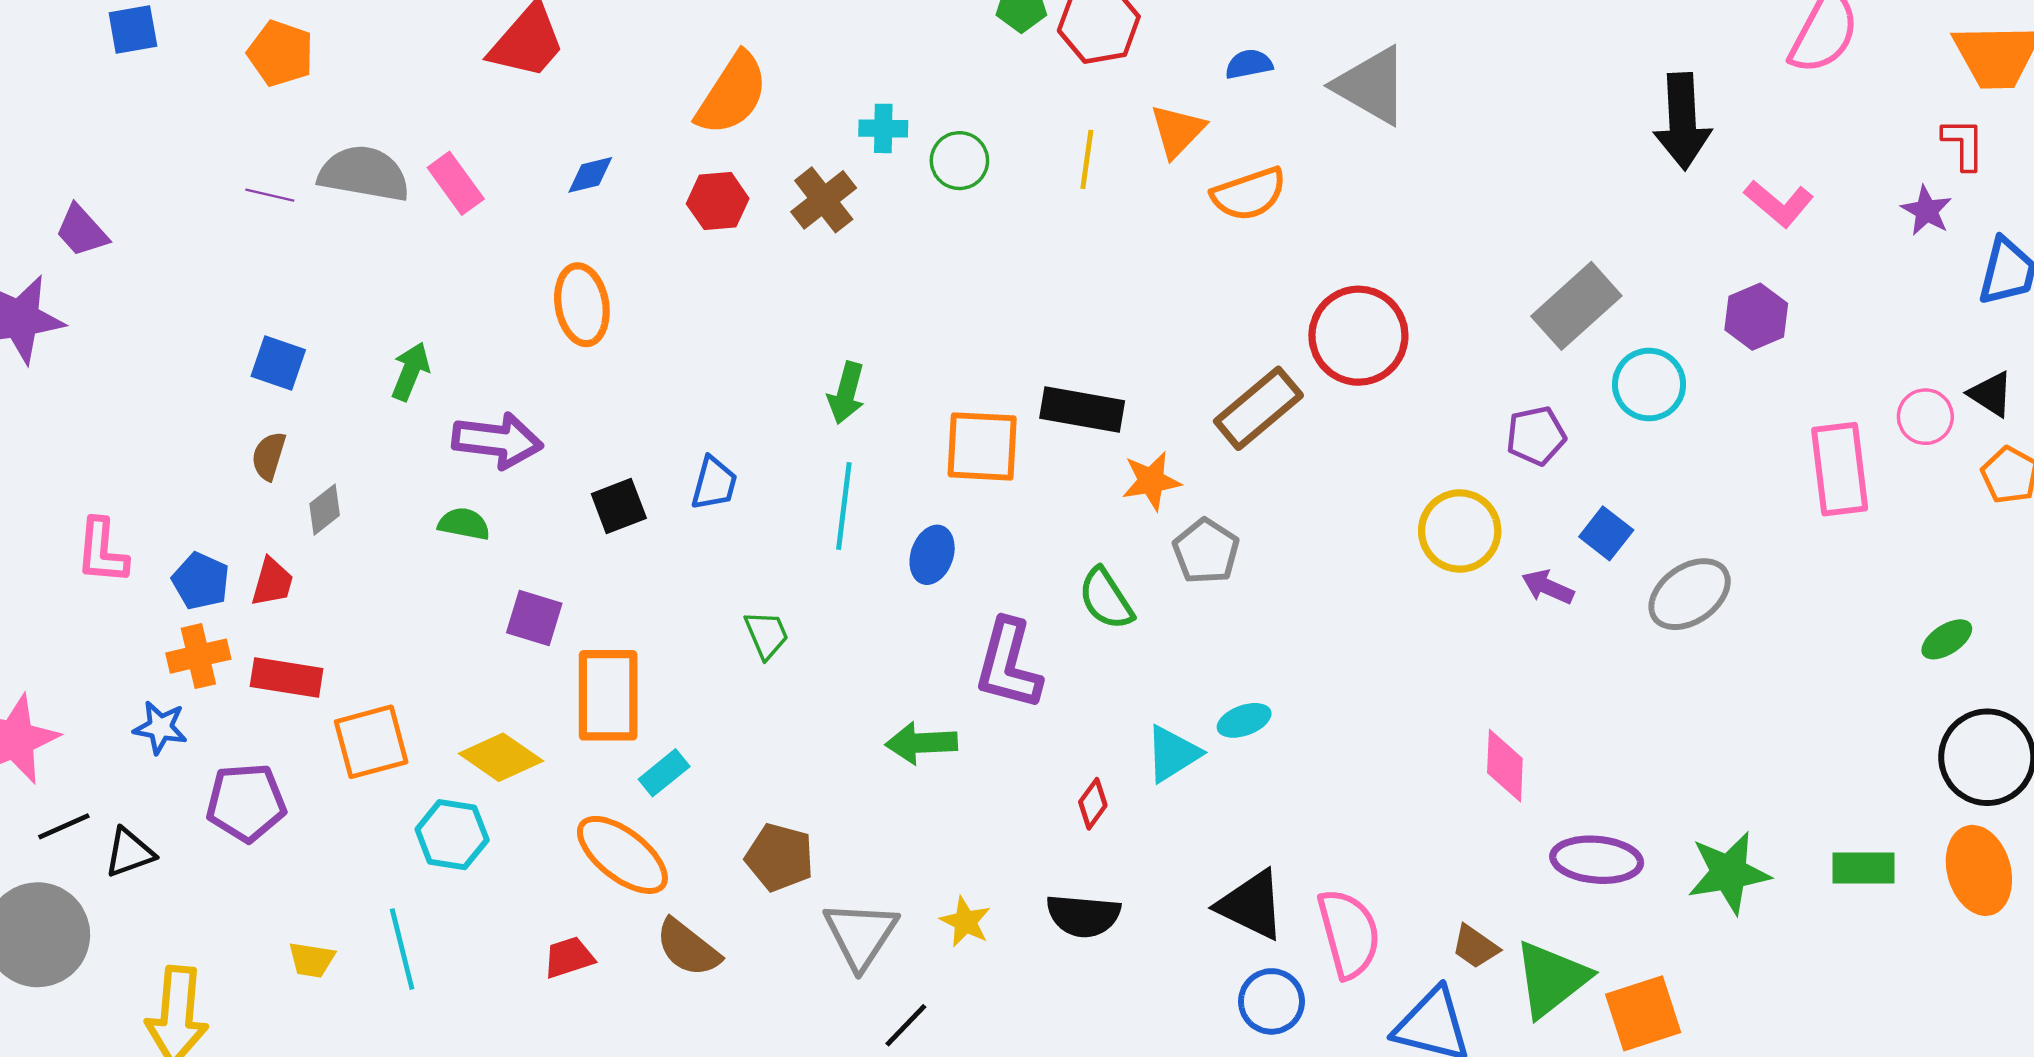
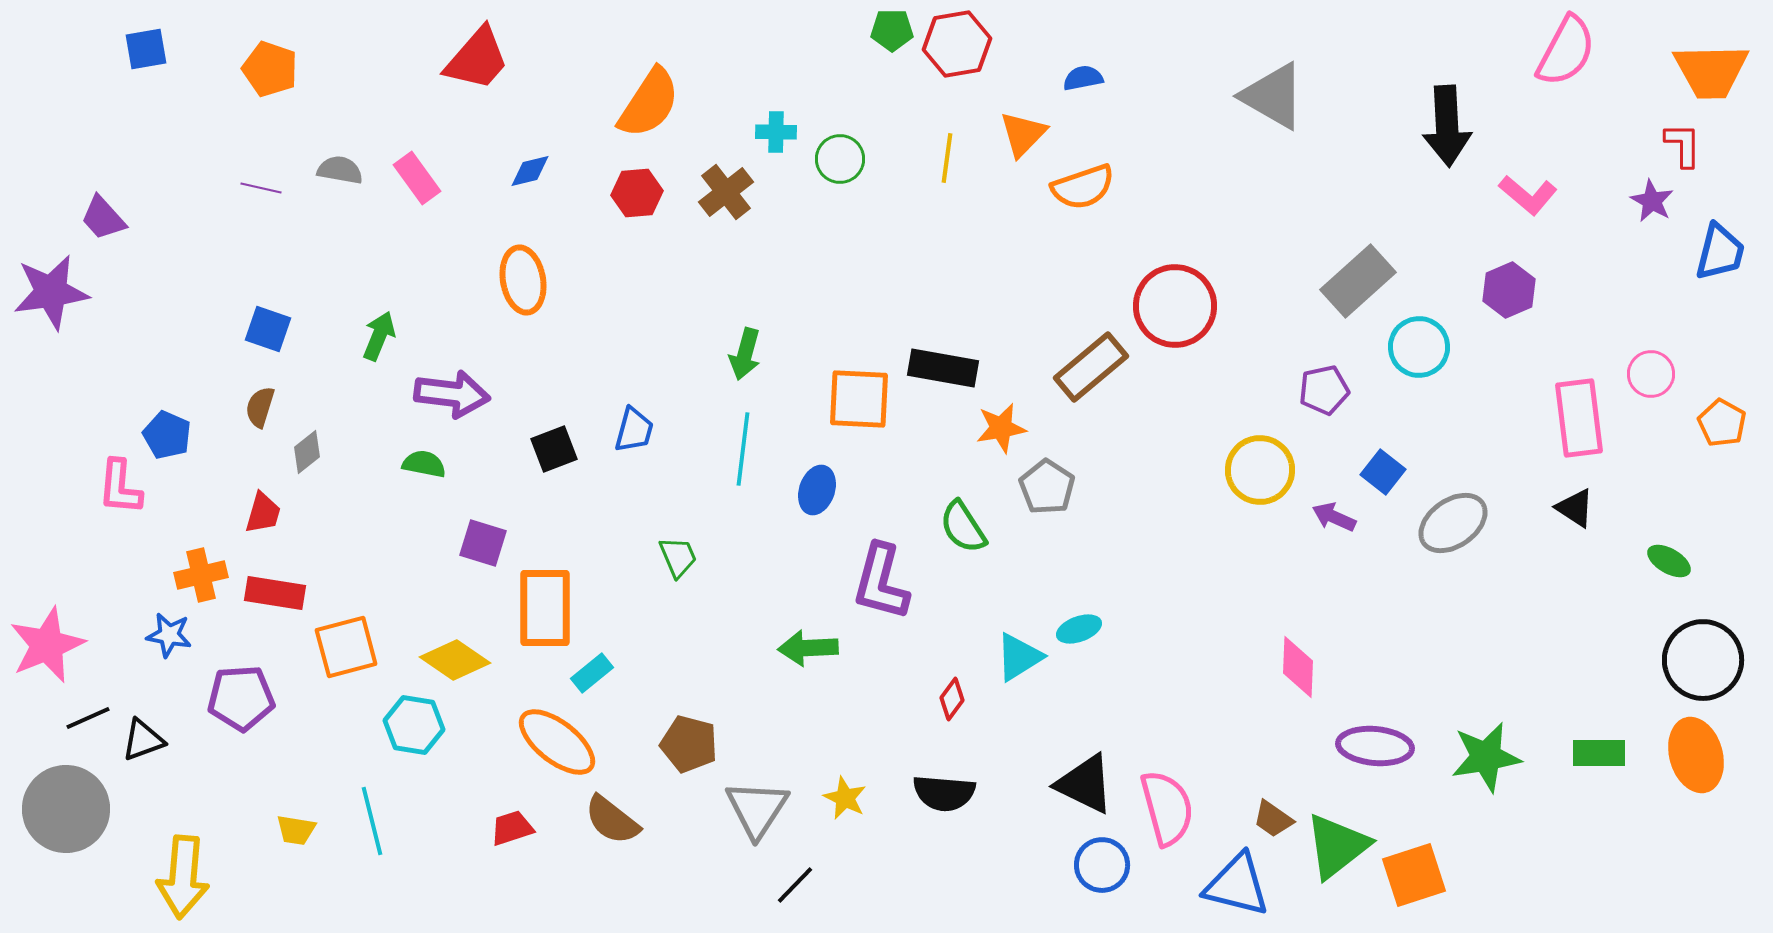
gray triangle: (1372, 86) -> (1273, 96), moved
gray semicircle: (364, 174) -> (340, 170), size x0.6
black triangle: (1991, 394) -> (1575, 508), moved
blue pentagon: (201, 581) -> (167, 435), moved
green ellipse: (1947, 639) -> (1669, 561), turned 63

